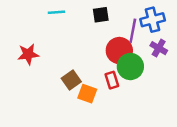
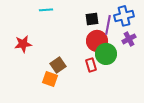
black square: (101, 15) -> (92, 19), moved
purple cross: (159, 48) -> (129, 39), turned 32
orange square: (87, 94) -> (50, 79), moved

